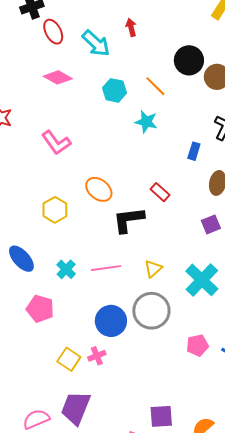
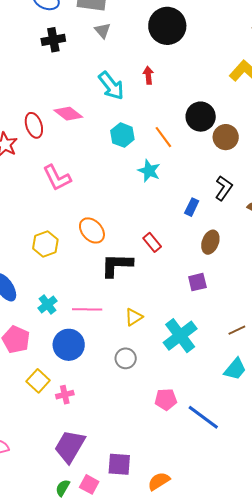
red ellipse: (53, 32) -> (34, 125), moved
gray circle: (151, 311) -> (126, 358), size x0.6
blue circle: (111, 321) -> (69, 345), moved
yellow square: (69, 359) -> (38, 381), moved
purple trapezoid: (76, 408) -> (70, 446), moved

